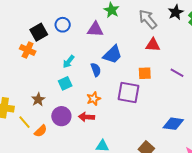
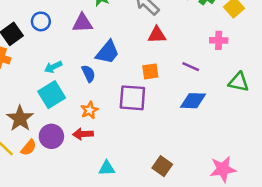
cyan arrow: (69, 62) -> (53, 67), turned 32
cyan square: (65, 83) -> (52, 95), size x1.5
brown star: (38, 99) -> (20, 118), size x1.5
blue diamond: (173, 124) -> (193, 101), moved
orange semicircle: (41, 131) -> (29, 148), moved

